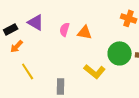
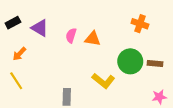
black rectangle: (11, 29) -> (13, 23), moved
yellow line: (28, 71) -> (16, 81), moved

